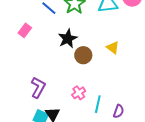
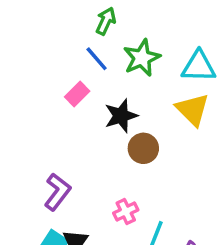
pink rectangle: (25, 30) -> (77, 94), moved
yellow triangle: (113, 48) -> (193, 110), moved, size x1.5

